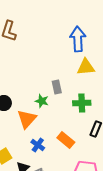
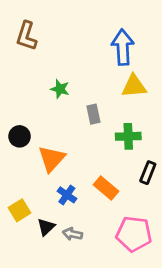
green star: (42, 101) -> (60, 89), moved

